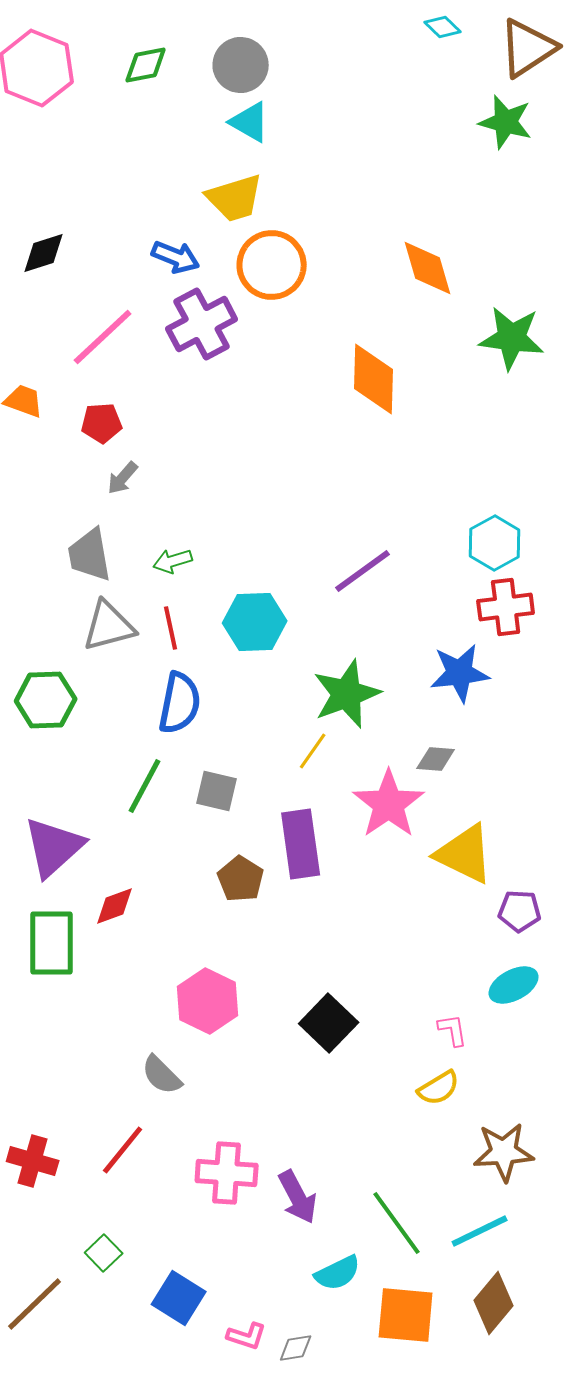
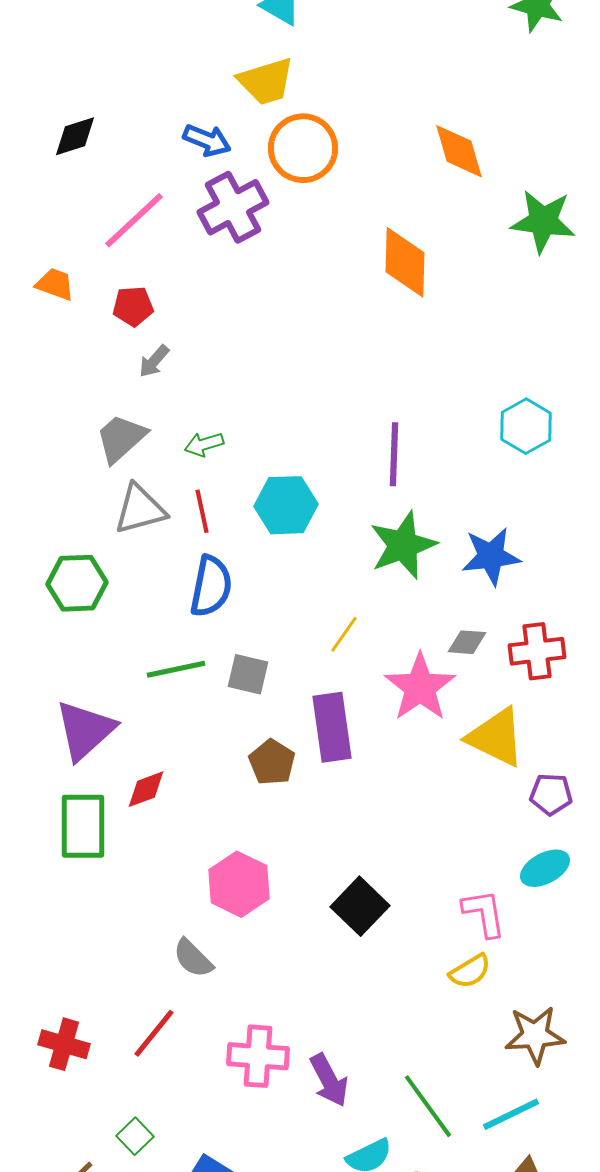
gray trapezoid: (90, 555) -> (121, 438), turned 58
purple line: (363, 571) -> (394, 454), turned -52
red cross: (506, 607) -> (537, 651), moved
green star: (347, 694) -> (403, 545), moved
green line: (145, 786) -> (176, 669), turned 50
pink L-shape: (453, 1030) -> (484, 913), size x1.5

